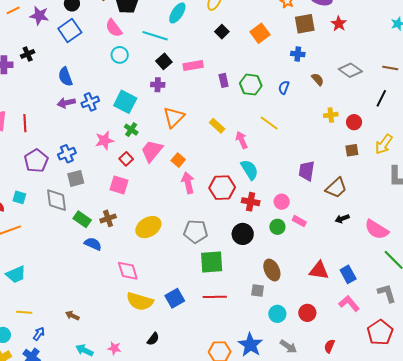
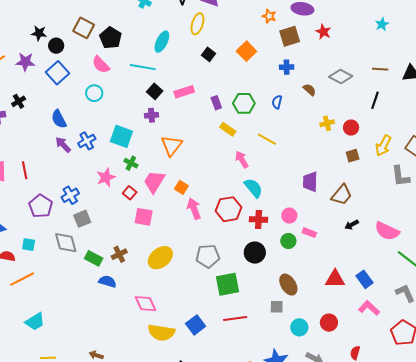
cyan circle: (120, 55) -> (94, 93), moved
purple arrow: (66, 103) -> (63, 145), turned 66
yellow rectangle: (217, 126) -> (228, 129), moved
pink square: (119, 185) -> (144, 217), moved

